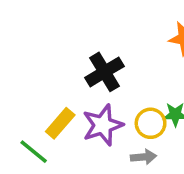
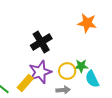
yellow rectangle: (60, 123) -> (25, 83), moved

